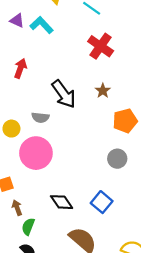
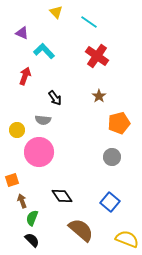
cyan L-shape: (42, 25) -> (44, 51), moved
black arrow: (64, 94) -> (55, 98), moved, size x0.6
blue square: (102, 202) -> (110, 202), moved

